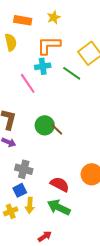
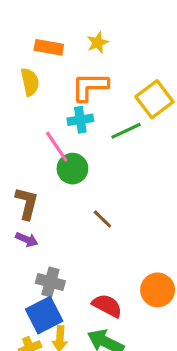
green line: (72, 73) -> (126, 131), turned -60
green circle: (45, 125) -> (72, 169), moved
blue square: (20, 190) -> (44, 315), size x1.6

